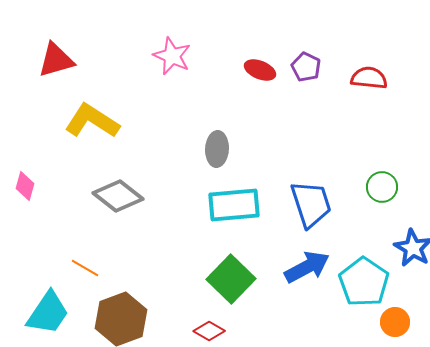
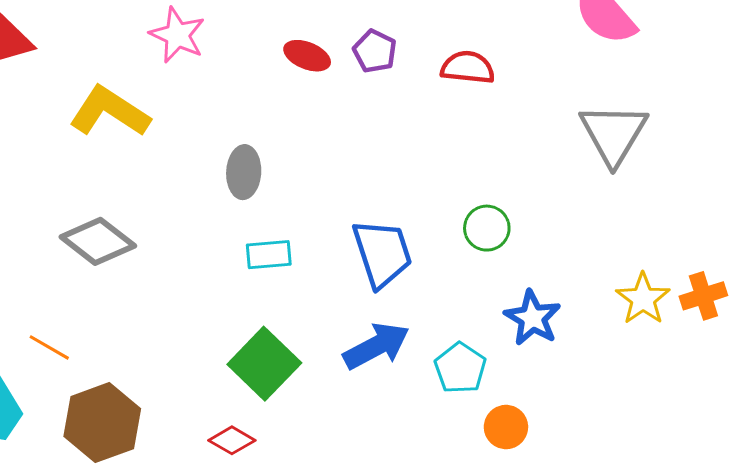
yellow L-shape: (92, 121) -> (110, 112), moved
cyan rectangle: (234, 205) -> (269, 255), size x0.6
cyan pentagon: (364, 282) -> (460, 368), size x0.7

